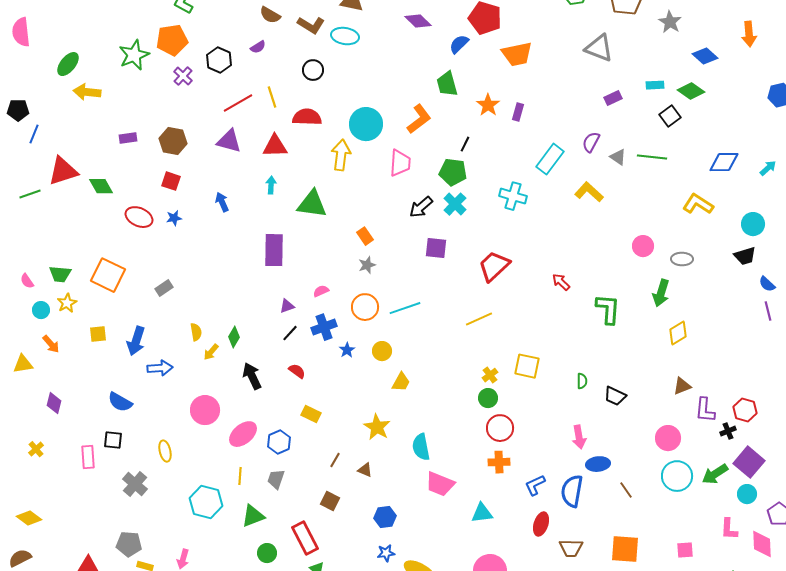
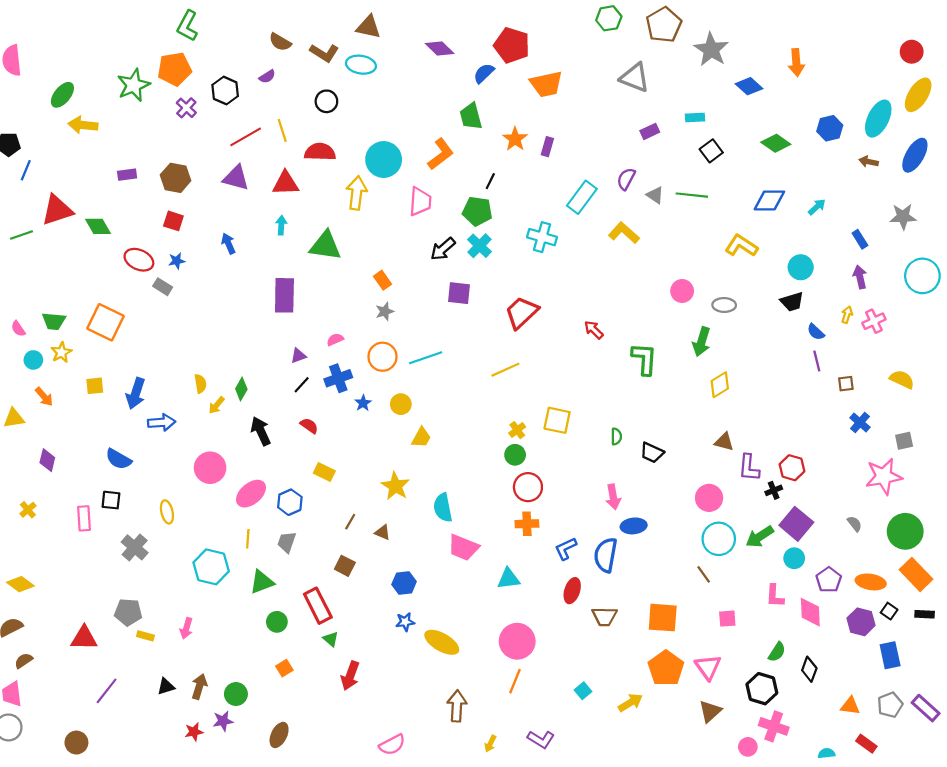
gray star: (670, 22) -> (711, 50), size x1.4
green diamond: (691, 91) -> (776, 143), moved
gray rectangle: (164, 288) -> (163, 287), moved, turned 66
brown triangle: (682, 386) -> (724, 442), turned 36
brown line: (626, 490) -> (704, 574), moved

